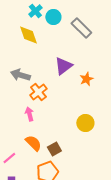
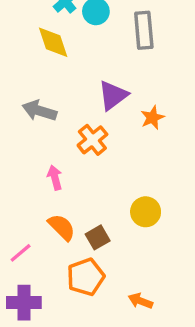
gray rectangle: (81, 28) -> (144, 30), turned 40
orange cross: (38, 92) -> (92, 140), moved
yellow circle: (85, 123) -> (146, 212), moved

